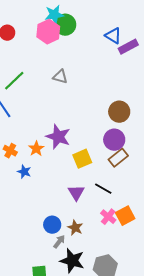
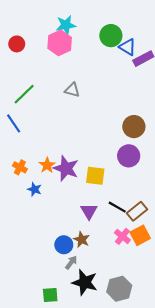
green circle: (65, 25) -> (111, 36), moved
purple star: (58, 137) -> (66, 168), moved
brown rectangle: (118, 158) -> (137, 211), moved
yellow square: (82, 159) -> (95, 176), turned 30
brown star: (75, 228) -> (82, 240), moved

